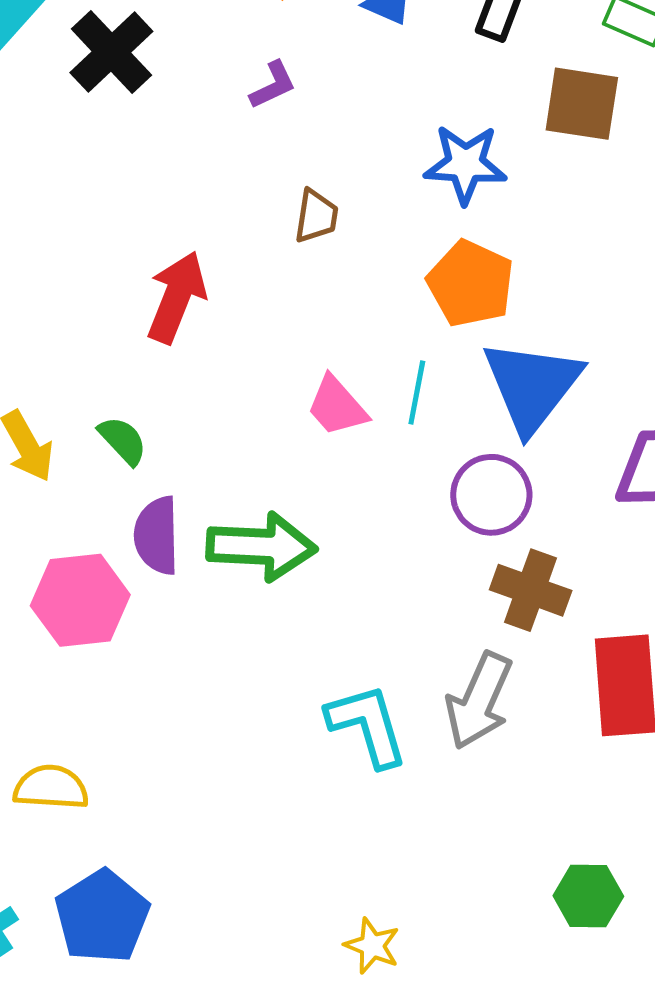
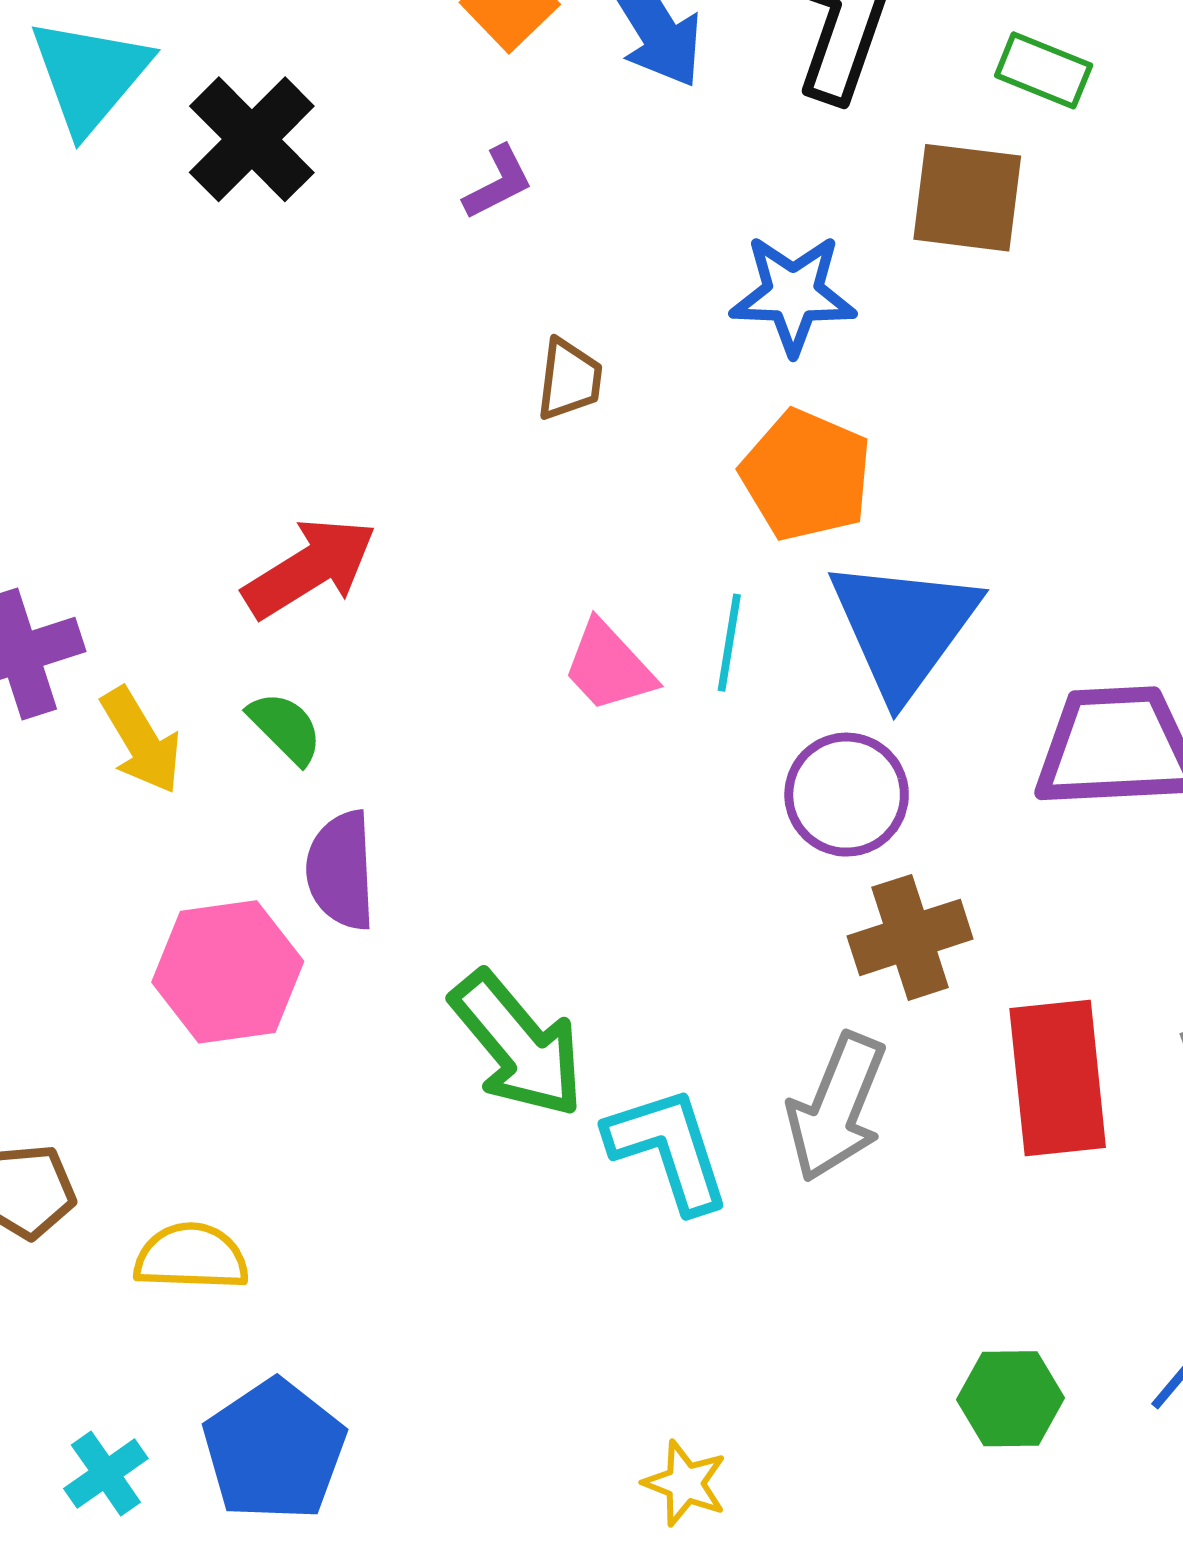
red arrow: (177, 297) -> (310, 568), moved, turned 38
green arrow: (261, 547) -> (518, 1044), moved, turned 49
brown cross: (531, 590) -> (910, 937), turned -36

